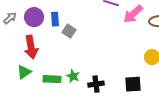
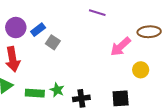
pink arrow: (133, 14) -> (121, 47), moved
blue rectangle: (55, 19) -> (38, 30), turned 56

